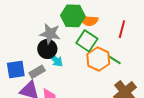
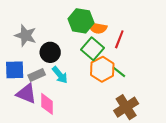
red line: (122, 29) -> (119, 39), moved
gray star: (50, 34) -> (26, 36), moved
cyan arrow: (55, 59) -> (60, 75), moved

